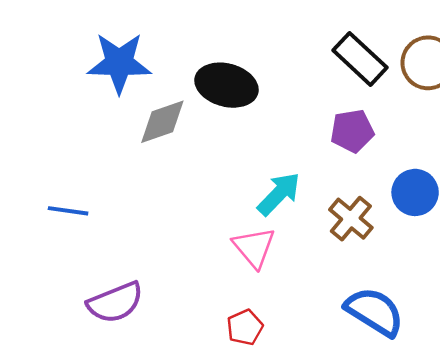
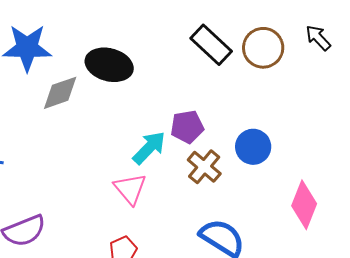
purple pentagon: (352, 131) -> (187, 127), moved

